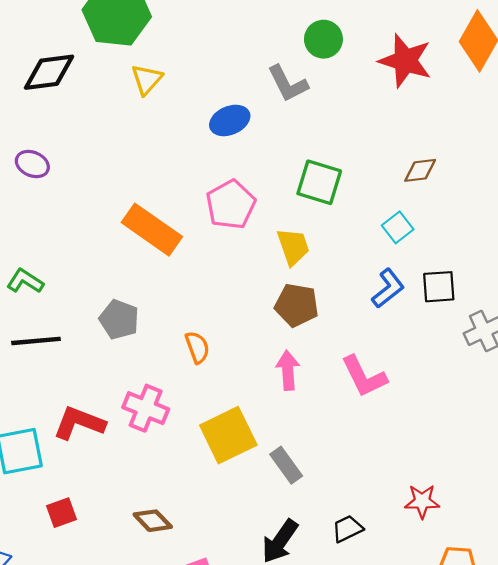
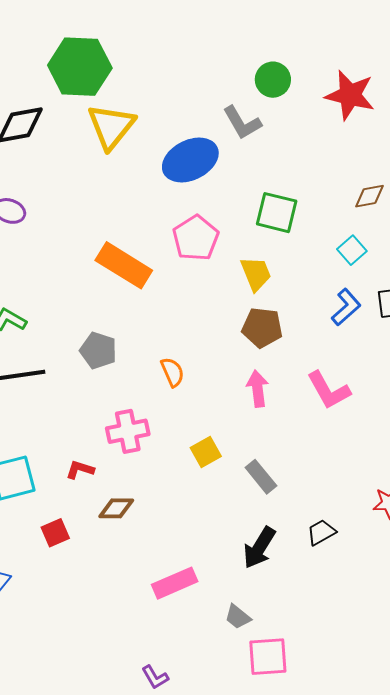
yellow triangle: (147, 79) -> (111, 126), size x1.6
blue ellipse: (230, 120) -> (190, 160), size x1.5
pink cross: (146, 408) -> (128, 431), turned -30
red L-shape: (79, 423) -> (80, 470), moved, size x0.6
yellow square: (228, 435) -> (206, 452), size x0.6
brown diamond: (153, 521) -> (116, 508), moved, turned -42

